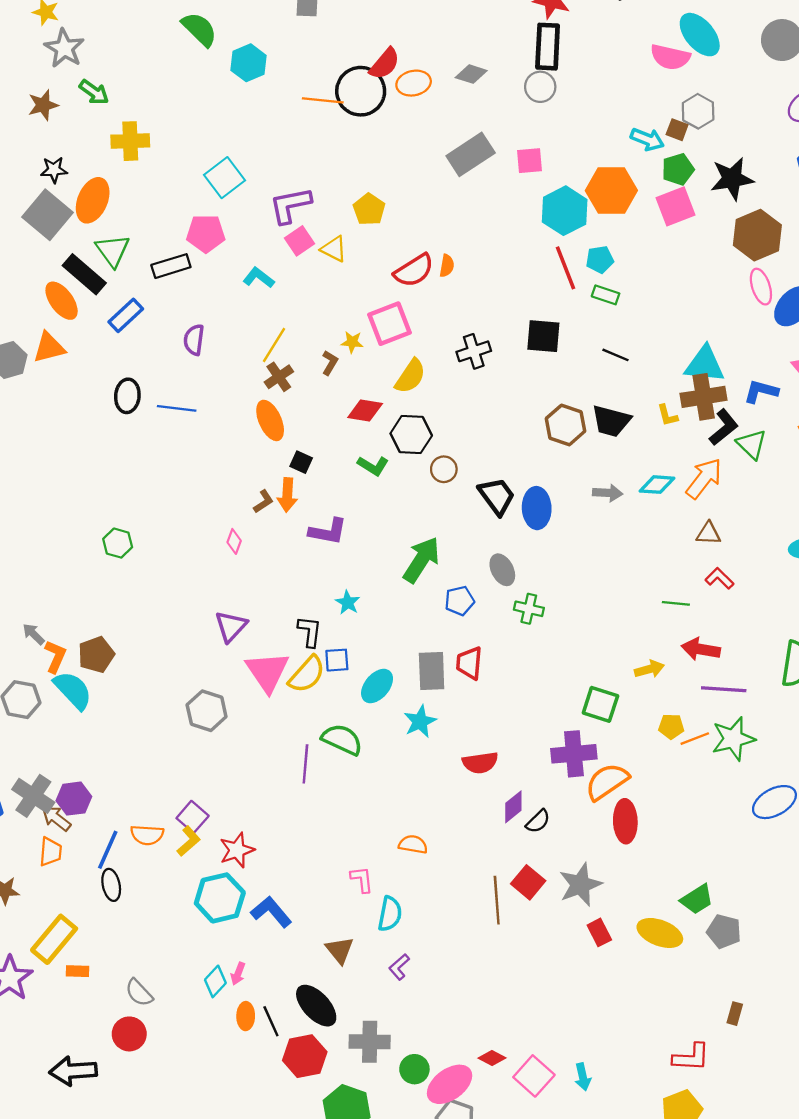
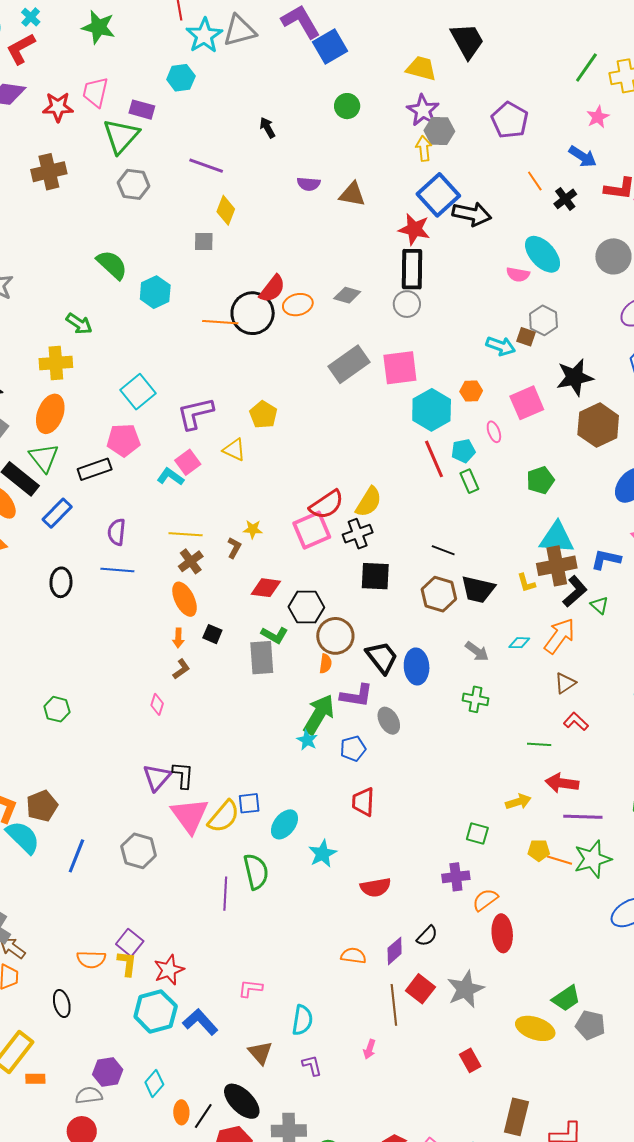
pink semicircle: (670, 57) -> (518, 274), size x0.7
green arrow: (94, 92) -> (79, 324), moved
pink square: (529, 161) -> (400, 368), size x1.5
green pentagon: (678, 169) -> (540, 480), moved
orange hexagon: (611, 191) -> (471, 391), size x0.5
orange ellipse: (93, 200) -> (50, 414), moved
pink square: (299, 241) -> (188, 462), moved
orange semicircle: (447, 266) -> (326, 664), moved
red semicircle: (414, 271) -> (327, 505), moved
pink ellipse: (761, 287) -> (494, 432), moved, size x0.7
green rectangle: (606, 295) -> (469, 481), turned 50
pink square: (389, 324) -> (312, 530), moved
black square: (543, 336) -> (375, 576), moved
yellow line: (274, 345) -> (186, 534), turned 64
black line: (616, 355) -> (443, 550), moved
yellow semicircle: (410, 376) -> (369, 502), moved
blue line: (177, 408) -> (117, 570), moved
green triangle: (752, 444) -> (600, 605), size x0.7
brown circle: (444, 469) -> (335, 636), size x1.6
cyan diamond: (657, 485) -> (519, 643), size x0.7
gray arrow: (608, 493) -> (477, 651), turned 35
orange arrow: (287, 495) -> (178, 638), moved, size x0.7
purple L-shape: (328, 531) -> (357, 696), moved
brown triangle: (708, 533) -> (565, 683), turned -35
cyan star: (348, 603) -> (307, 740), moved
green cross: (529, 609) -> (476, 699), moved
black L-shape: (310, 631) -> (183, 775), moved
gray rectangle: (432, 671) -> (262, 658), moved
green square: (600, 704) -> (477, 833), size x0.7
orange line: (695, 739) -> (559, 860), turned 40
green semicircle: (342, 740) -> (256, 872), turned 54
purple cross: (574, 754) -> (456, 877), size x0.7
orange semicircle: (607, 782) -> (485, 900), size x0.7
purple hexagon: (74, 799) -> (108, 1072), moved
purple diamond: (513, 807) -> (395, 951), moved
yellow L-shape: (189, 841) -> (127, 964), turned -40
orange semicircle: (413, 844) -> (353, 956), moved
blue line: (108, 850) -> (76, 856), moved
pink L-shape: (362, 879) -> (250, 988), moved, turned -75
red rectangle: (599, 932) -> (470, 1060), moved
purple L-shape: (399, 967) -> (312, 1065), turned 120
pink arrow: (238, 974) -> (369, 1049), moved
gray semicircle: (139, 993) -> (89, 1095), turned 128
brown rectangle: (735, 1014) -> (516, 1117), moved, size x1.8
black line: (271, 1021) -> (203, 1116), turned 60

